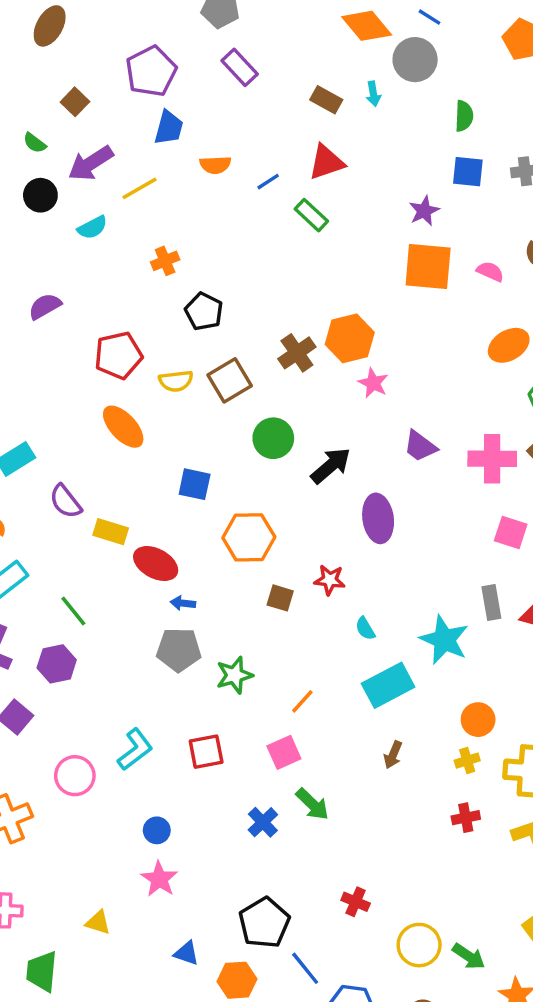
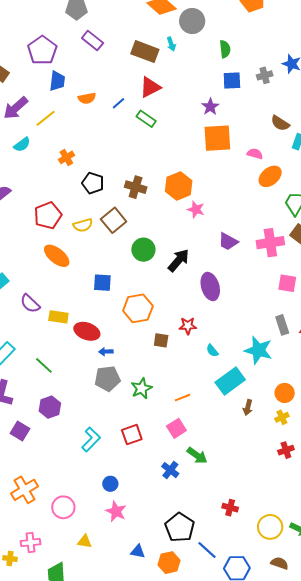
brown rectangle: (326, 100) -> (145, 52), size x1.5
pink semicircle: (490, 272) -> (255, 154), moved
brown cross: (297, 353) -> (136, 187), moved, turned -30
purple hexagon: (57, 664) -> (50, 407), moved
orange line: (302, 701) -> (183, 398), turned 35
brown arrow: (393, 755) -> (248, 407), moved
pink circle: (75, 776) -> (63, 507), moved

